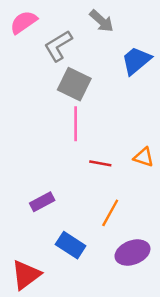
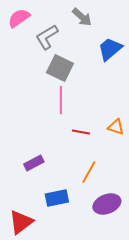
blue rectangle: (71, 245) -> (57, 198), turned -45

